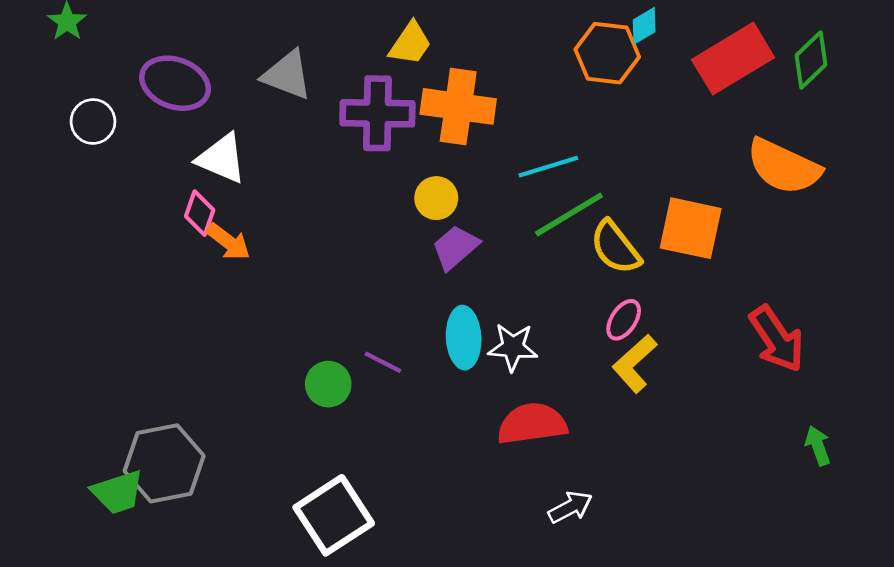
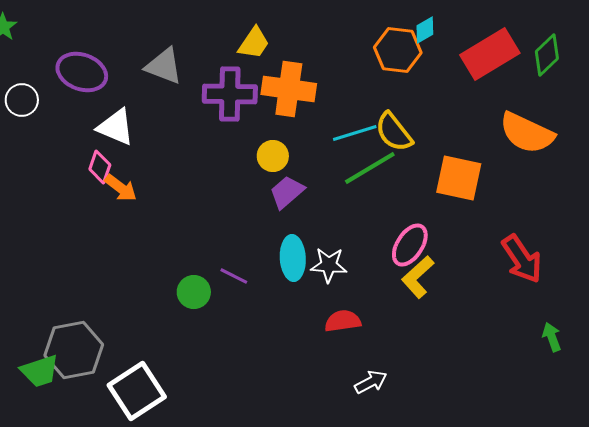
yellow semicircle: (615, 247) -> (394, 132), moved
pink ellipse: (624, 320) -> (410, 245), size x1.4
red semicircle: (532, 424) -> (343, 321), size x0.7
white square: (334, 515) -> (137, 391), moved

